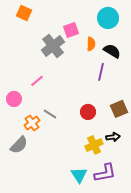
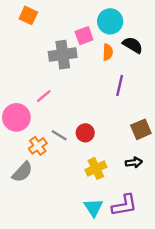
cyan circle: (108, 18) -> (110, 21), moved
gray cross: (53, 46) -> (63, 55), turned 30
black semicircle: (112, 51) -> (133, 45), moved
pink circle: (14, 99) -> (16, 117), size x1.5
red circle: (88, 112) -> (85, 133), moved
yellow cross: (94, 145) -> (96, 168), moved

